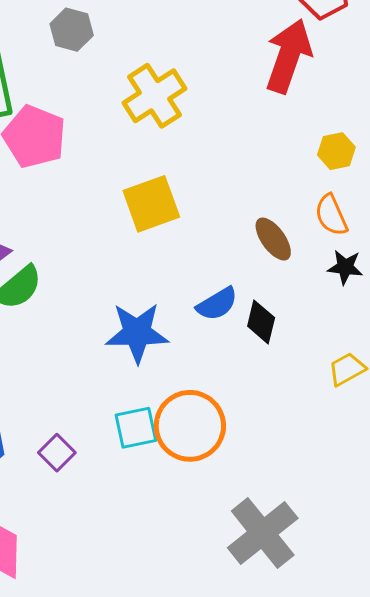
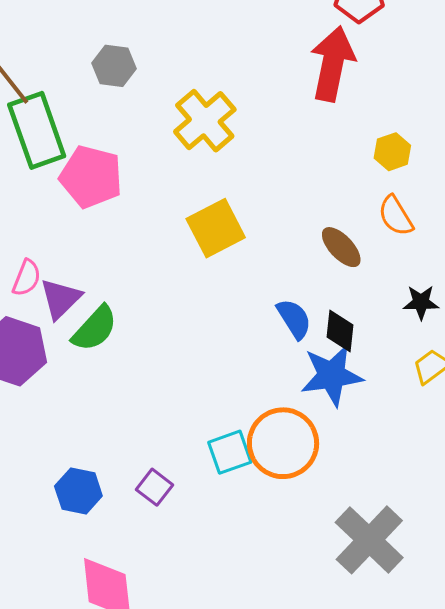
black star: (345, 267) -> (421, 302), moved
blue semicircle: (217, 304) -> (294, 319), turned -84
blue star: (137, 333) -> (332, 375), moved

